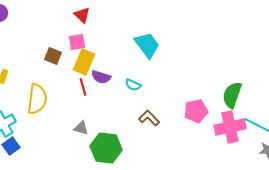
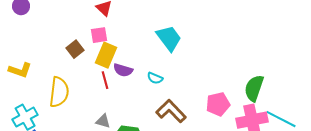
brown square: (53, 56) -> (75, 49), turned 30
brown L-shape: (149, 118) -> (171, 111), size x1.4

